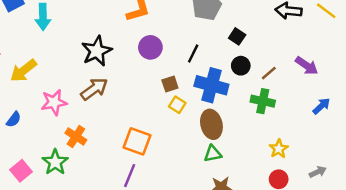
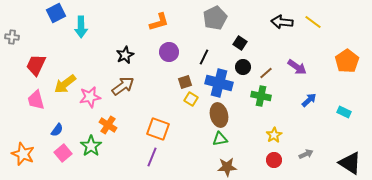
black star: (97, 51) -> (125, 55), size x0.7
yellow arrow: (23, 71) -> (65, 84), moved
blue semicircle: (14, 119) -> (57, 130), moved

